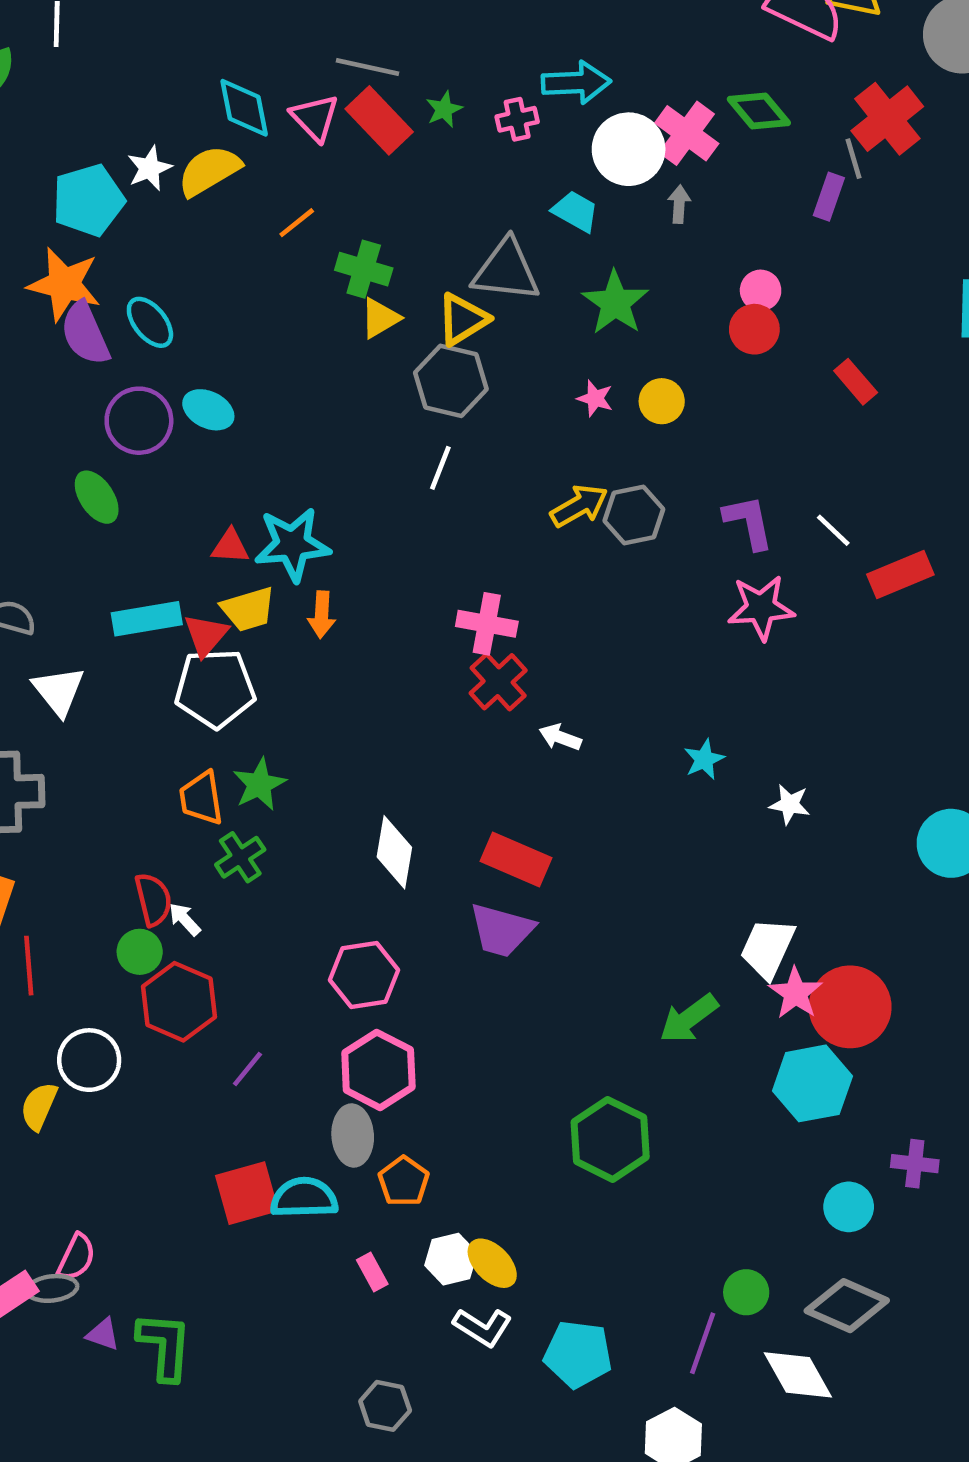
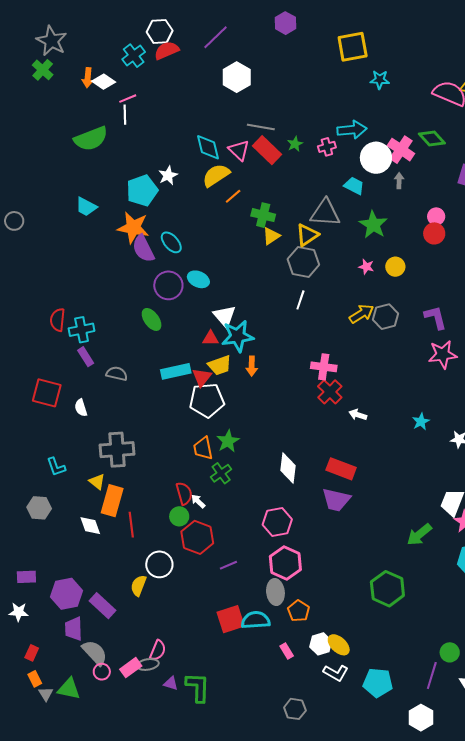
yellow semicircle: (209, 171) -> (216, 175), moved
white triangle: (59, 691) -> (225, 316), moved
purple line: (247, 1069) -> (228, 565), turned 30

